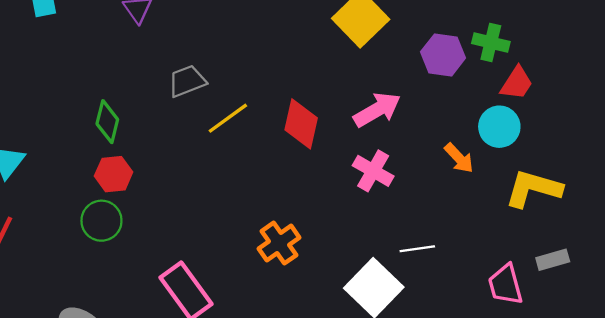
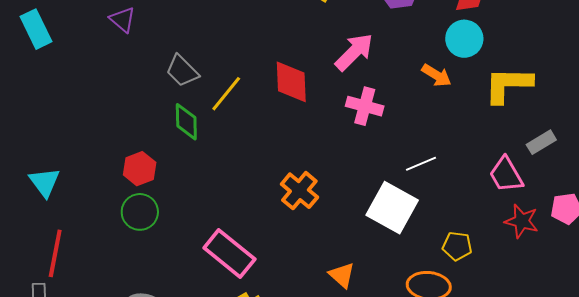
gray trapezoid: (187, 81) -> (182, 71), turned -99
green diamond: (107, 122) -> (186, 122), moved

